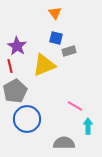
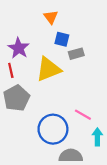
orange triangle: (55, 13) -> (51, 17), moved
blue circle: (27, 119) -> (53, 129), moved

